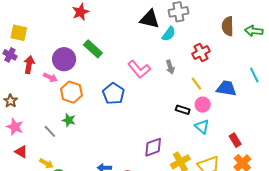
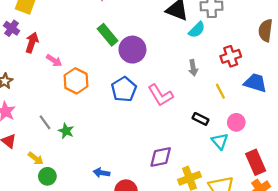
purple circle: (64, 59) -> (132, 50), moved
pink L-shape: (139, 69) -> (160, 95), moved
blue trapezoid: (226, 88) -> (255, 83), moved
pink circle: (203, 105) -> (236, 122), moved
green star: (69, 120) -> (66, 131), moved
red rectangle: (235, 140) -> (256, 162), size x1.5

